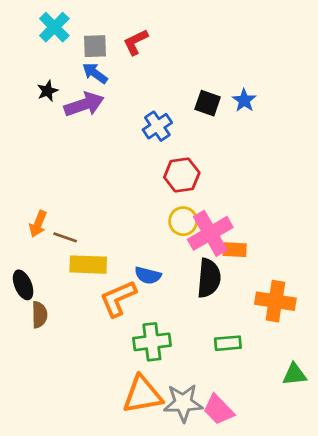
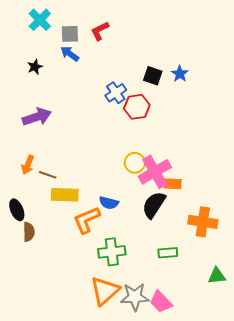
purple arrow: (84, 104) -> (37, 117), moved
red hexagon: (182, 175) -> (137, 107), moved
black semicircle: (209, 278) -> (154, 205), turned -152
orange triangle: (142, 395) -> (105, 291), turned -32

